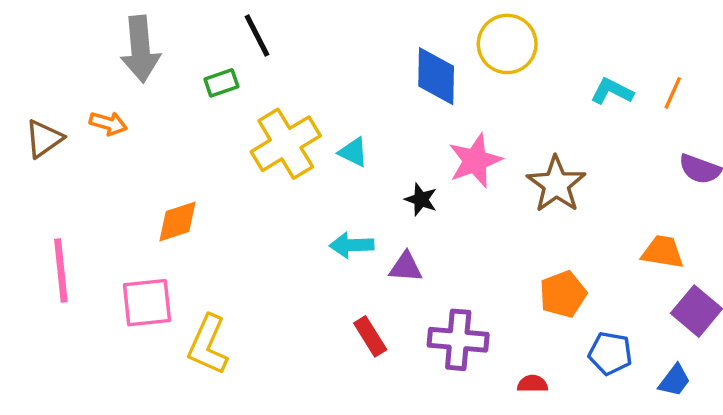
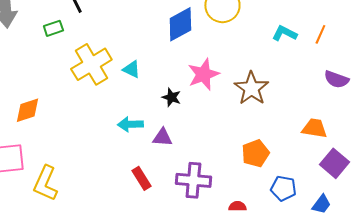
blue diamond: (436, 76) -> (180, 24), turned 60

